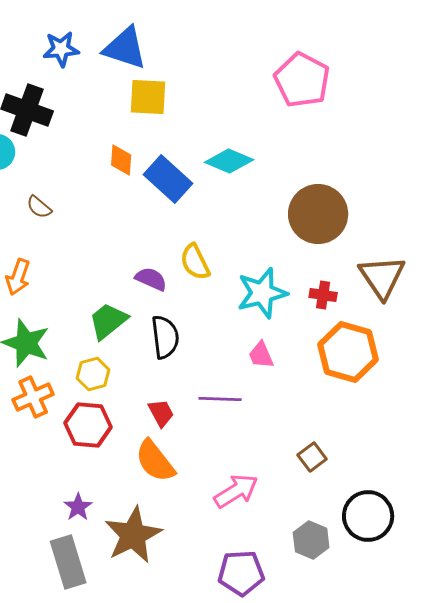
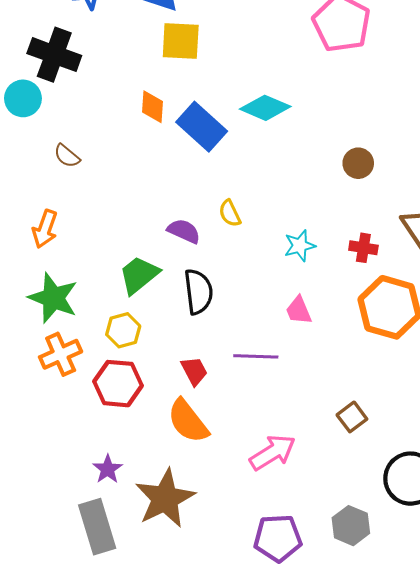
brown circle: (318, 214) -> (358, 163), size x0.5
yellow semicircle: (195, 262) -> (230, 213), size x0.7
cyan star: (262, 293) -> (300, 246), size x0.6
gray hexagon: (311, 540) -> (351, 526), moved

